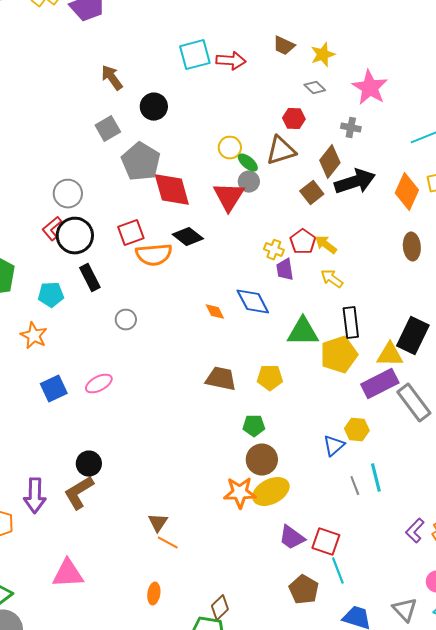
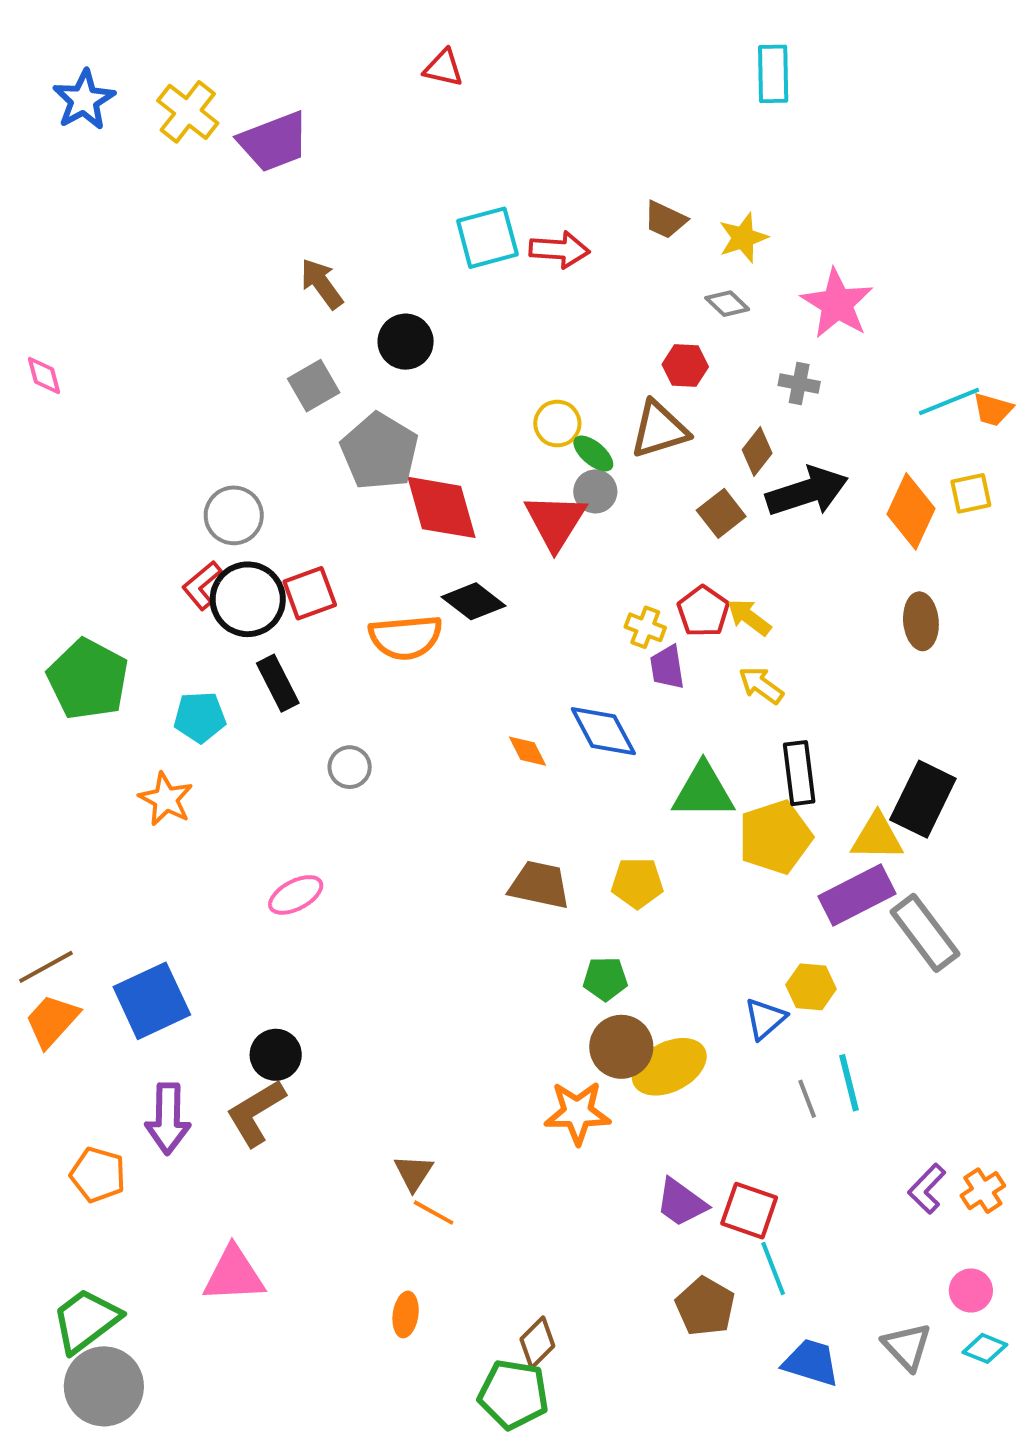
brown diamond: (330, 162) -> (757, 451), size x0.7
red square: (131, 233) -> (310, 593), moved
blue square: (54, 389) -> (152, 1001), moved, size x1.4
yellow ellipse: (271, 492) -> (669, 1067), moved

